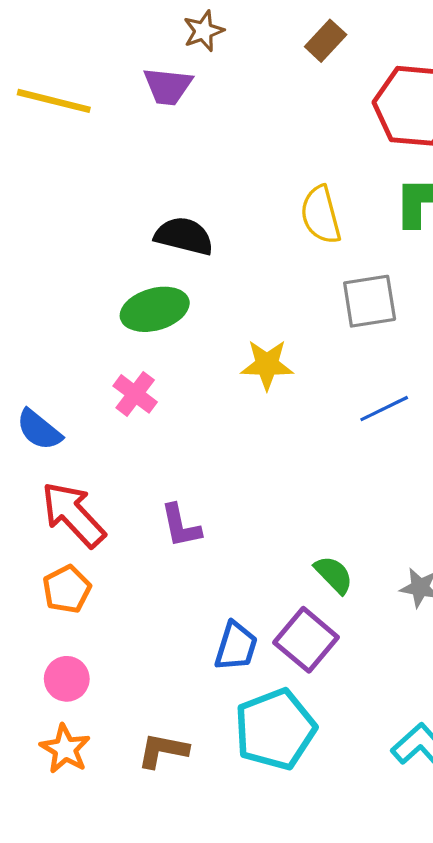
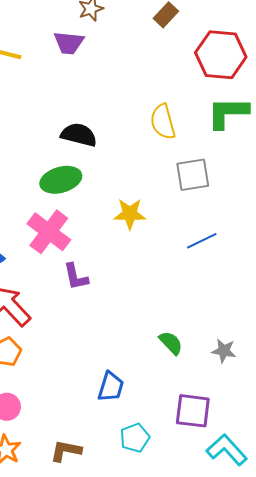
pink cross: (135, 394) -> (49, 232), size x1.6
purple L-shape: (181, 526) -> (76, 277), moved
purple square: (306, 640) -> (193, 411), moved, turned -33
cyan pentagon: (275, 729) -> (135, 438), size x0.6

